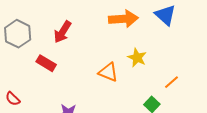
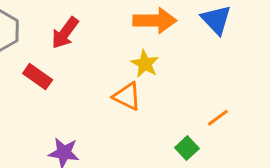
yellow star: (137, 58) -> (145, 64), moved

